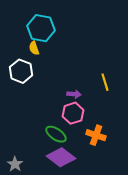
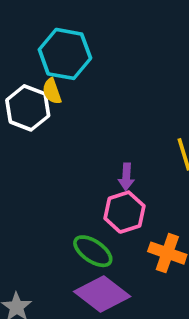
white hexagon: (21, 71) -> (28, 108), moved
purple arrow: (74, 94) -> (126, 177), turned 88

